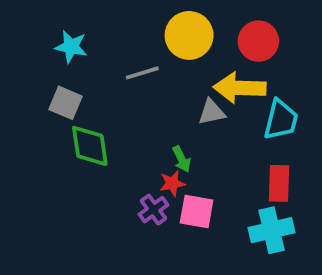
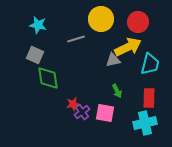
yellow arrow: (240, 88) -> (128, 47), turned 152
green arrow: (182, 159) -> (117, 91), moved
red star: (172, 183) -> (73, 104), moved

